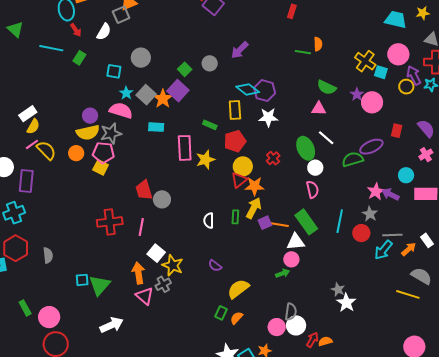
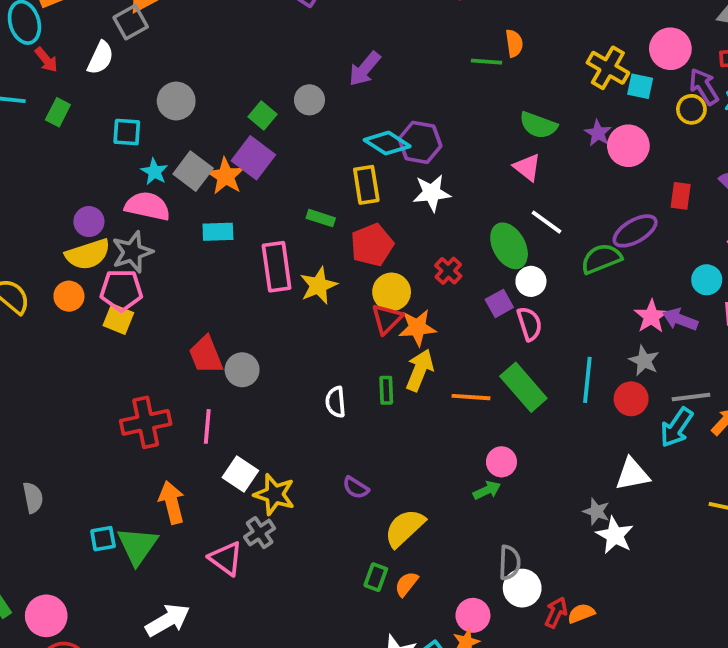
pink triangle: (319, 109) -> (527, 167), turned 42
purple square: (265, 223) -> (499, 303), moved
white triangle: (296, 242) -> (632, 474), moved
orange arrow: (138, 273) -> (172, 502), moved
pink circle: (277, 327) -> (473, 615), moved

